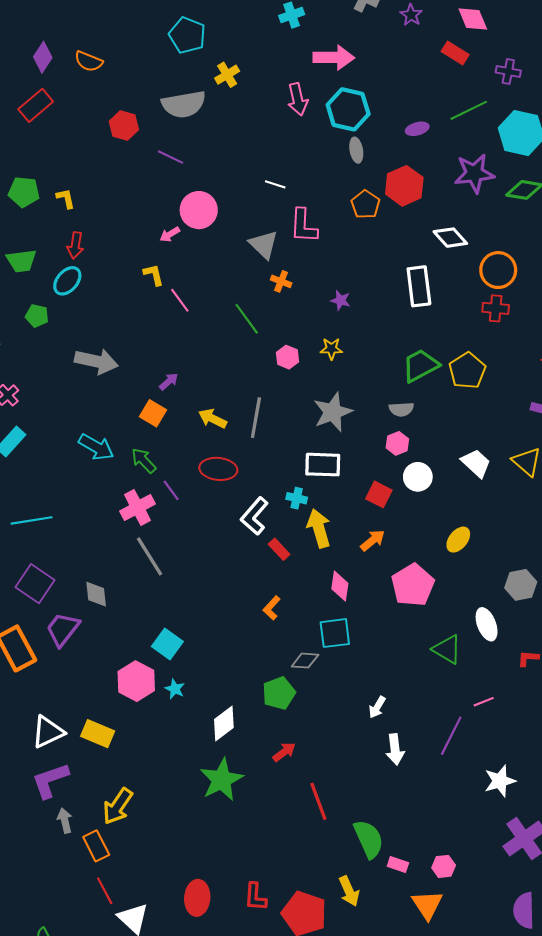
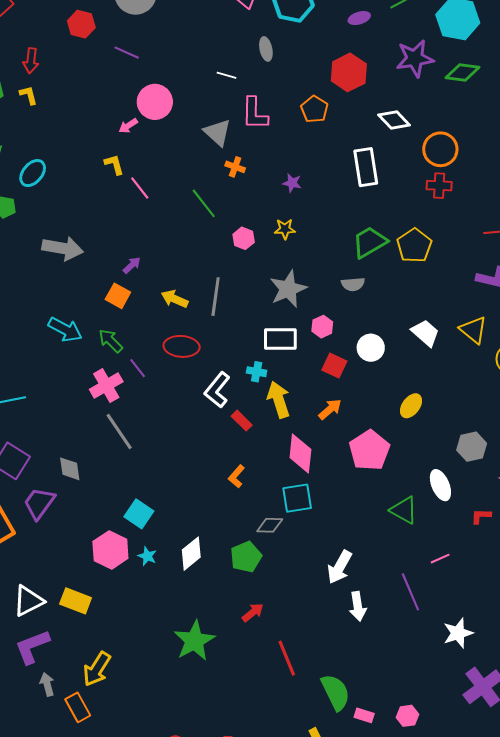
gray ellipse: (356, 150) -> (266, 49), moved
orange pentagon: (365, 204) -> (314, 109), moved
red arrow: (75, 245) -> (31, 61), moved
pink hexagon: (397, 443) -> (322, 327), moved
pink diamond: (340, 586) -> (300, 454), size x1.4
white arrow: (377, 707) -> (339, 567), size x1.6
white diamond: (224, 724) -> (191, 554), moved
purple line: (451, 736) -> (410, 592), turned -48

